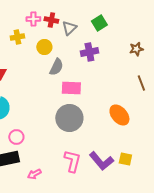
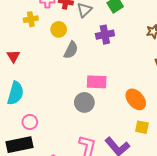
pink rectangle: (71, 88) -> (97, 82), moved
gray circle: (69, 118) -> (84, 102), size x0.7
yellow square: (125, 159) -> (142, 127), moved

